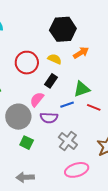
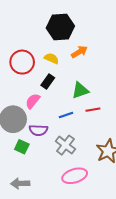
blue line: (67, 105) -> (66, 115), moved
red line: (94, 107) -> (93, 110), turned -32
purple semicircle: (49, 118) -> (38, 130), moved

